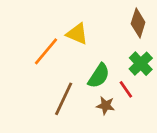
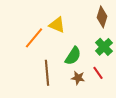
red line: (126, 89) -> (98, 73), moved
brown line: (64, 99) -> (47, 73), turned -30

